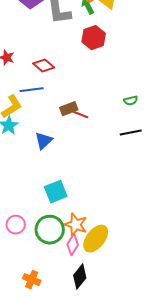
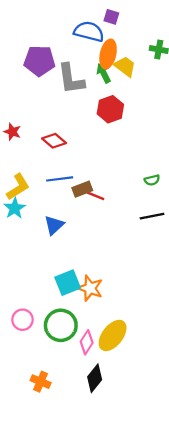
blue line: (32, 90) -> (60, 179), moved
orange star: (76, 225) -> (90, 288), moved

